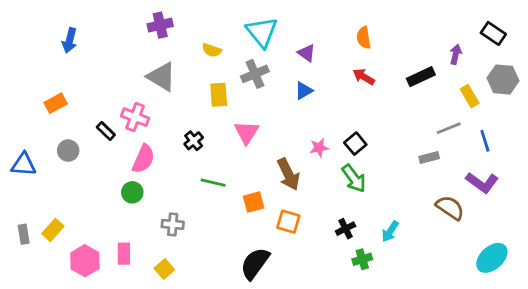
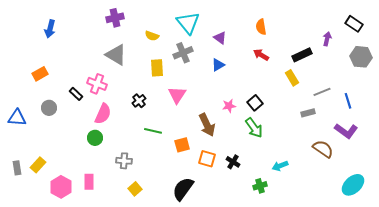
yellow rectangle: (470, 96) -> (292, 78), moved
black cross: (346, 229) -> (233, 162), moved, turned -32
cyan arrow: (390, 231) -> (280, 166), turned 35
yellow square: (164, 269) -> (135, 189), moved

